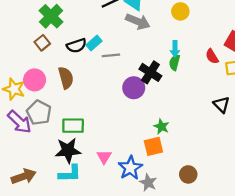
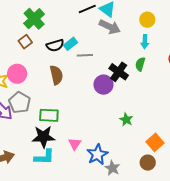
cyan arrow: (175, 49) -> (145, 42), moved
brown semicircle: (66, 78) -> (56, 75), moved
orange square: (153, 146) -> (155, 142), moved, turned -30

